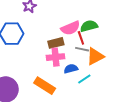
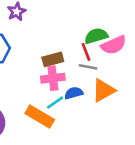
pink semicircle: (70, 28) -> (114, 45), moved
orange triangle: (95, 56) -> (103, 90), moved
cyan line: (84, 79) -> (55, 103), moved

